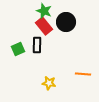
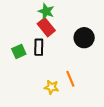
black circle: (66, 22) -> (84, 38), moved
orange line: (83, 74) -> (70, 79), moved, turned 63

